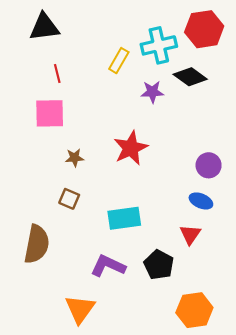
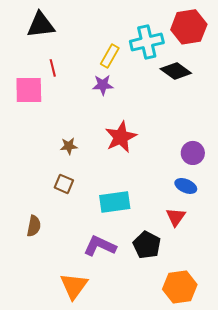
purple star: (152, 92) -> (103, 85), moved
pink square: (50, 113) -> (29, 90), moved
brown semicircle: (37, 244) -> (34, 226), size x0.6

